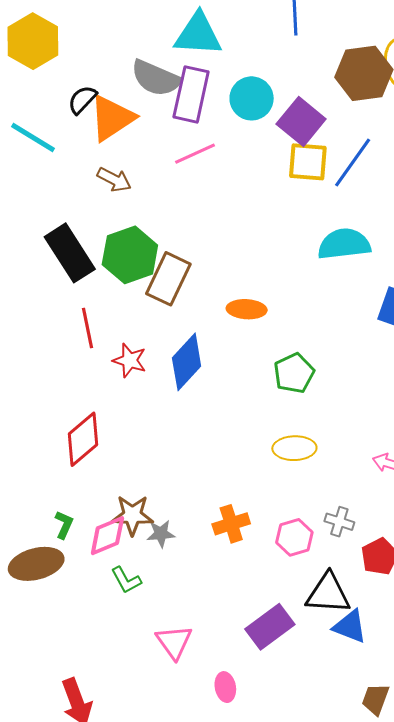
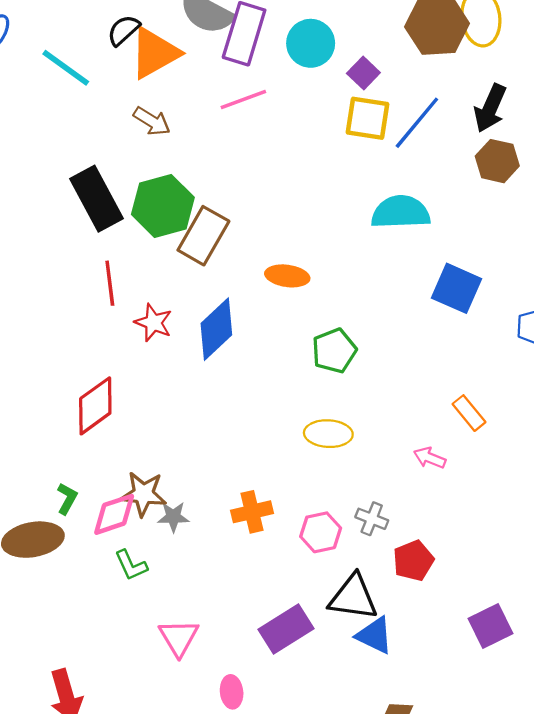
purple square: (301, 121) -> (363, 73), size x0.6

